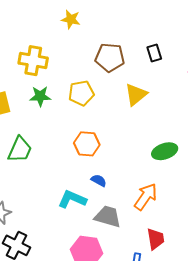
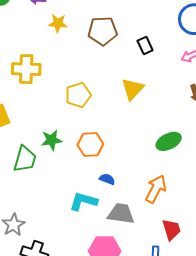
brown pentagon: (110, 58) -> (103, 31), moved
green star: (40, 96) -> (52, 140), moved

